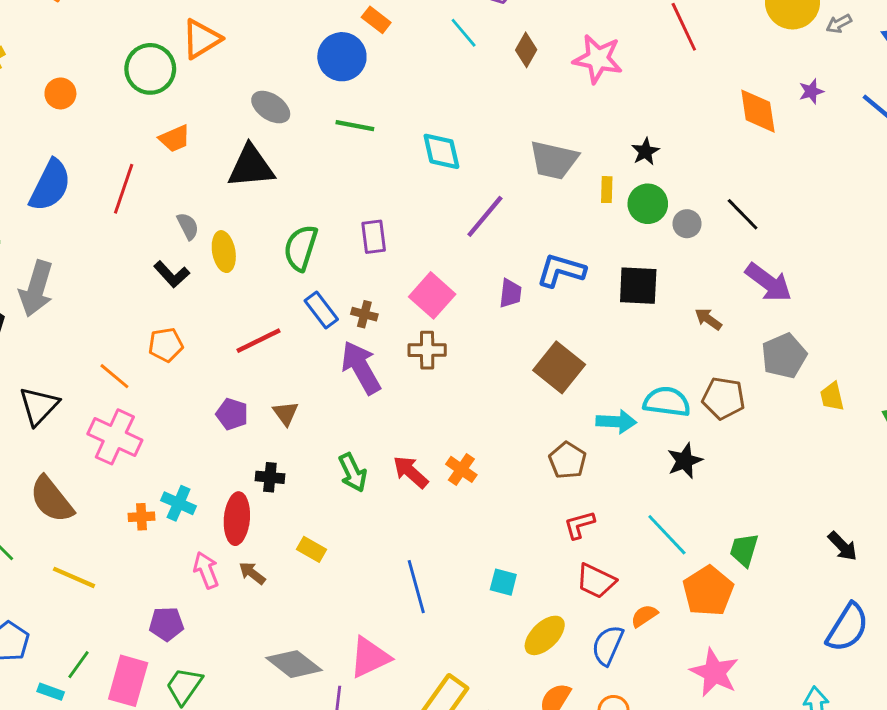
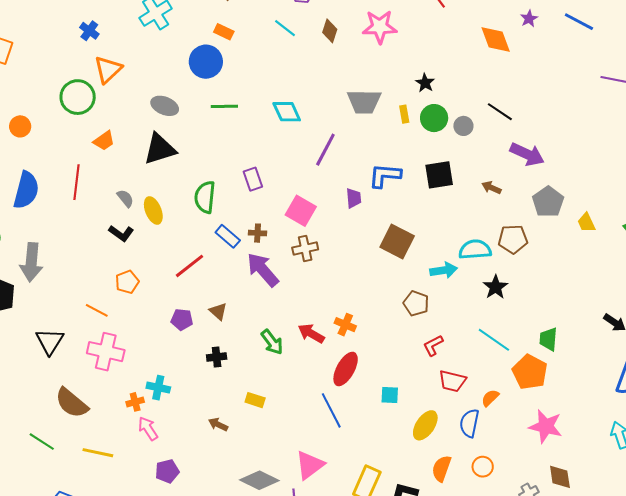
red ellipse: (237, 519) -> (346, 369), moved, turned 36
pink arrow: (206, 570) -> (148, 428), moved

